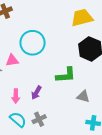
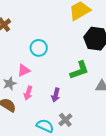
cyan circle: (33, 43) -> (39, 48), size x0.7
pink arrow: (16, 96) -> (28, 93), moved, turned 32

